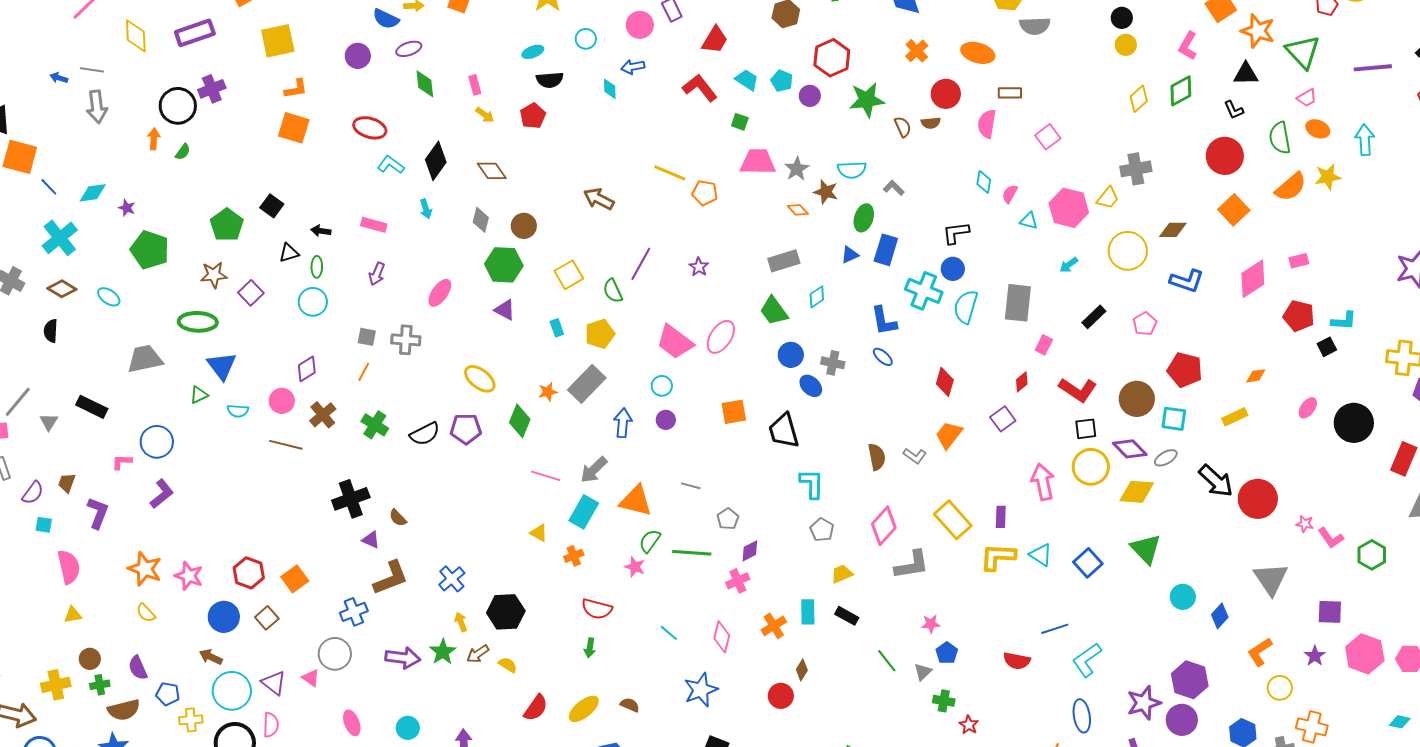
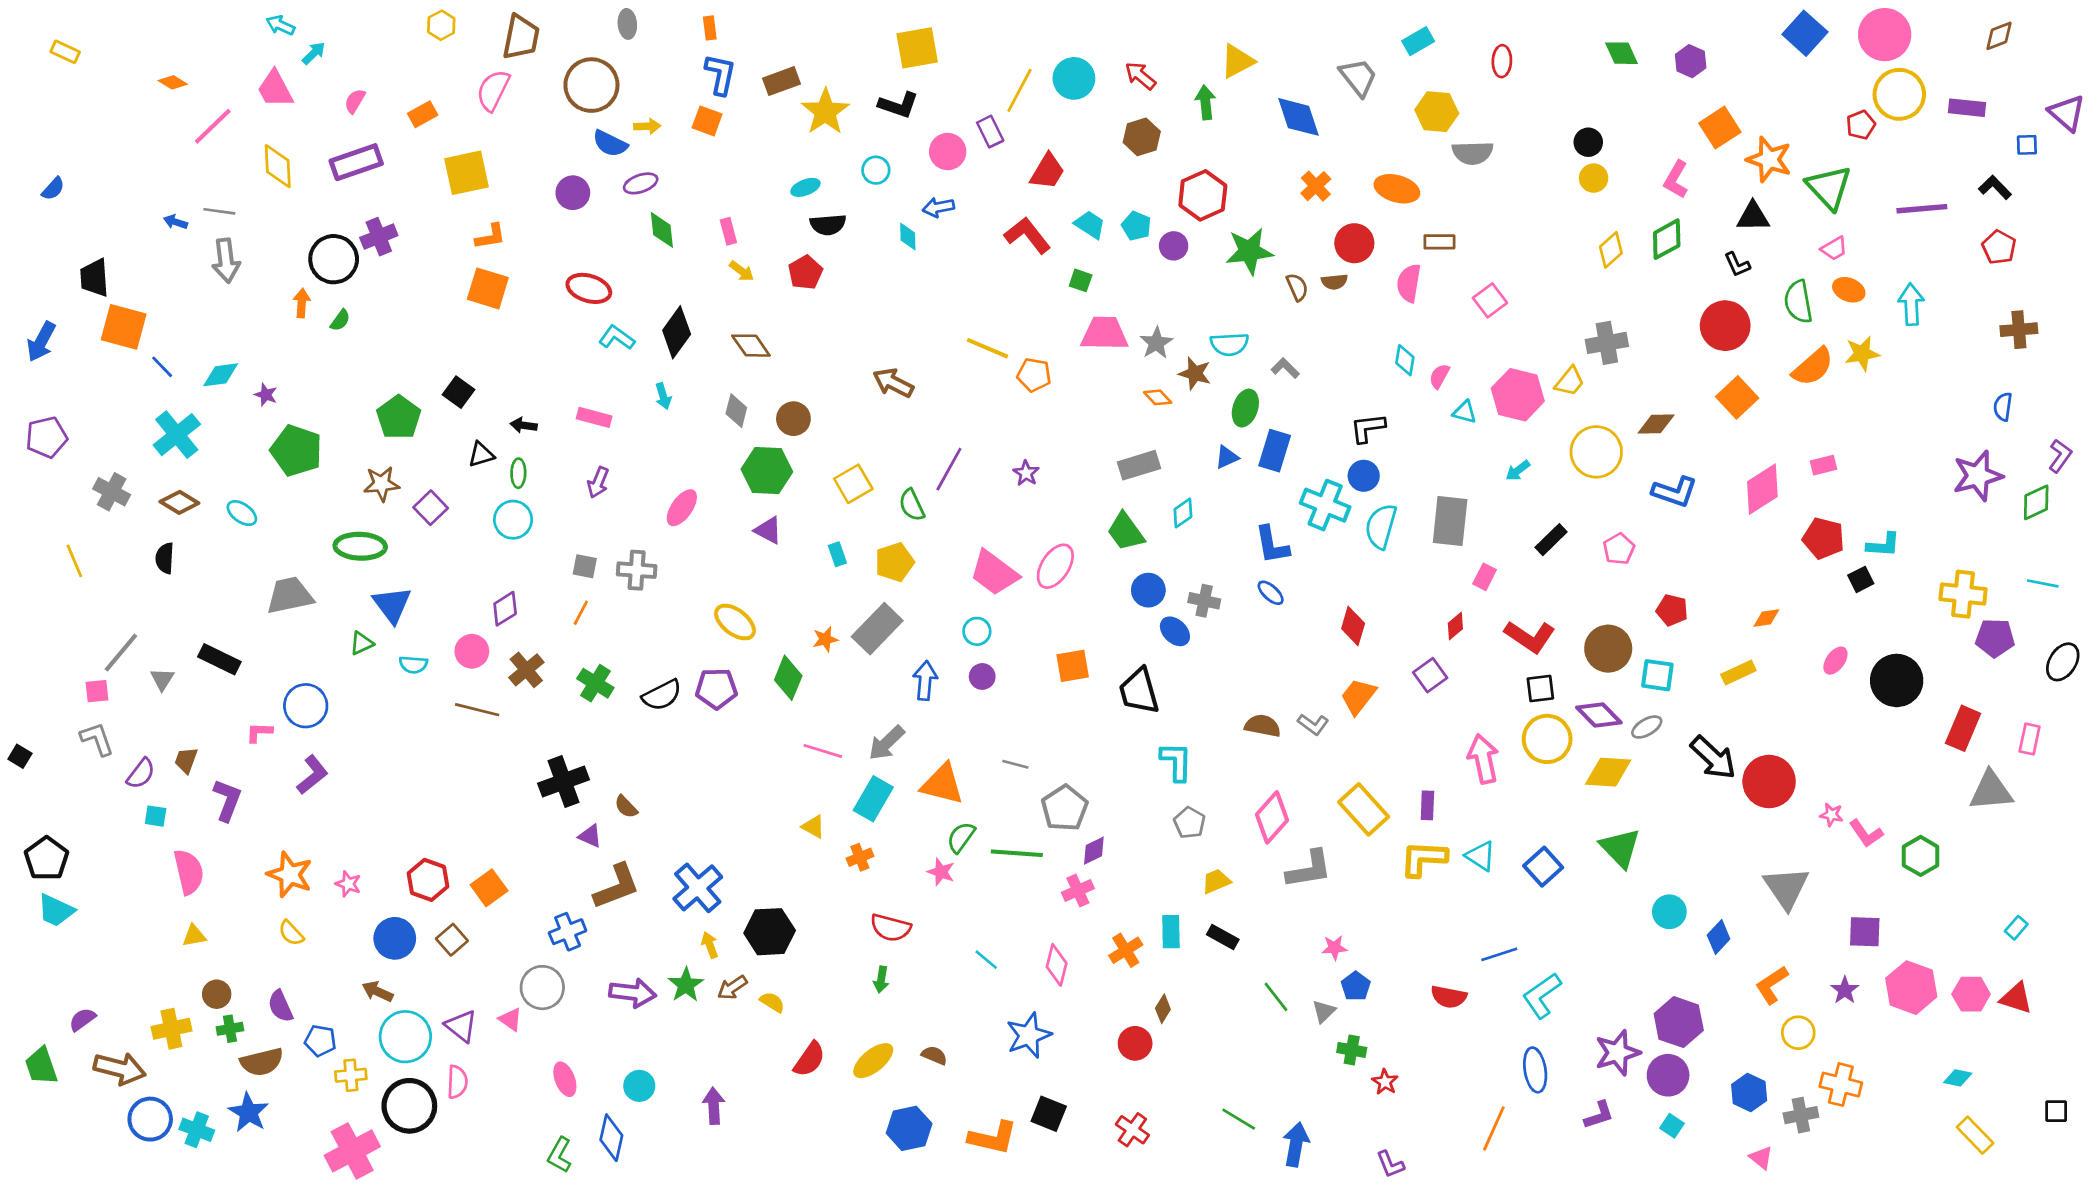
red pentagon: (1185, 370) -> (1672, 610), size x0.7
brown semicircle: (877, 457) -> (1263, 726), turned -68
gray pentagon: (728, 519) -> (1065, 808), size x1.6
pink star: (189, 576) -> (348, 884), size x0.7
blue cross: (452, 579) -> (698, 888), size x1.4

